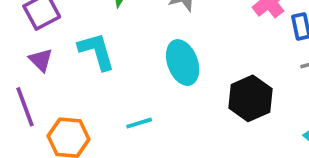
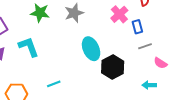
cyan ellipse: (183, 63) -> (91, 49), moved

